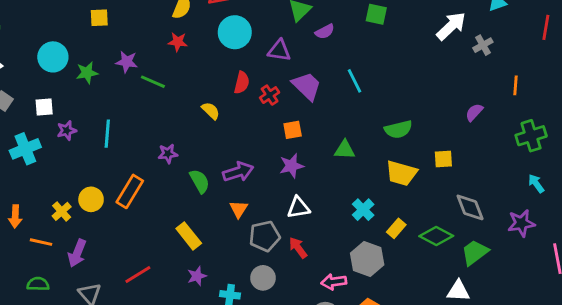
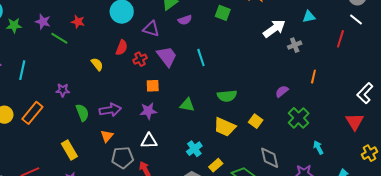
red star: (178, 42) -> (78, 22), moved
green cross: (531, 136) -> (299, 118), moved, turned -35
yellow square: (443, 159) -> (256, 121), turned 32

